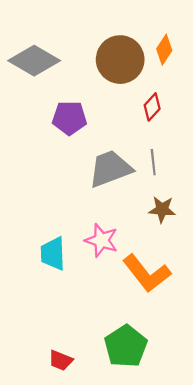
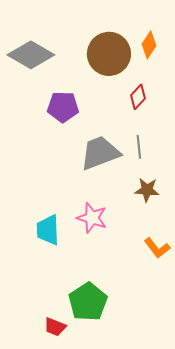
orange L-shape: (147, 273) -> (157, 248), moved, size x0.6
green pentagon: (126, 346) -> (88, 302), moved

